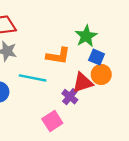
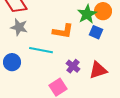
orange circle: (101, 74) -> (103, 11), moved
red triangle: (83, 83) -> (98, 70), moved

